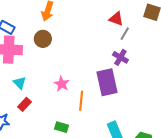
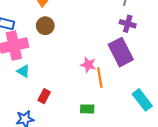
cyan triangle: (20, 83) -> (23, 71), moved
pink star: (62, 84) -> (88, 65), moved

